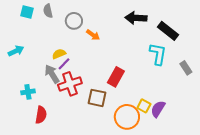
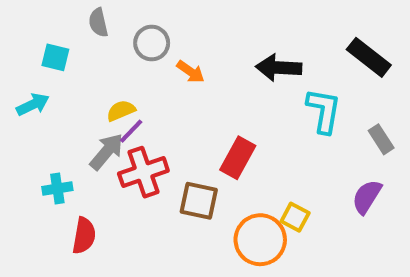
cyan square: (27, 12) -> (55, 57), moved
black arrow: (136, 18) -> (279, 68), moved
black rectangle: (168, 31) -> (369, 57), moved
gray arrow: (52, 74) -> (107, 152), turned 72
purple semicircle: (158, 109) -> (367, 197), moved

